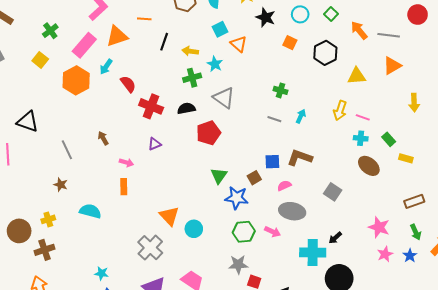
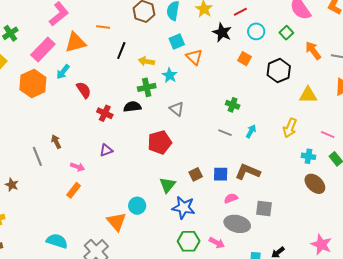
gray triangle: (224, 98) -> (177, 109), size x0.7
red cross: (151, 106) -> (105, 113), size x0.7
black semicircle: (186, 108) -> (132, 107), moved
pink line: (363, 117) -> (328, 134), moved
gray line: (67, 150) -> (37, 156), moved
brown square: (254, 178) -> (196, 174), moved
orange rectangle: (124, 187) -> (74, 190), turned 35
gray square: (333, 192) -> (264, 208), moved, turned -30
cyan semicircle: (90, 211) -> (57, 241), moved
cyan circle: (194, 229) -> (137, 206), moved

